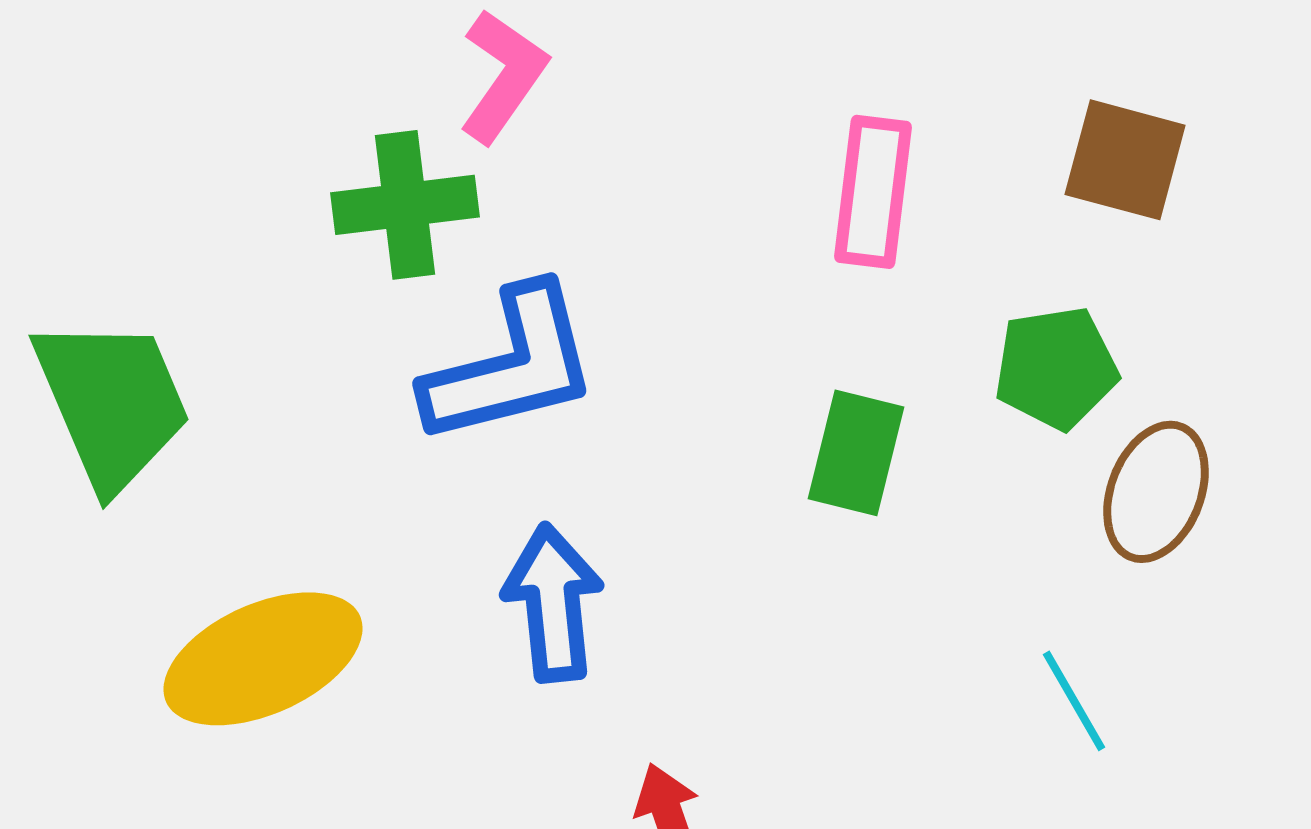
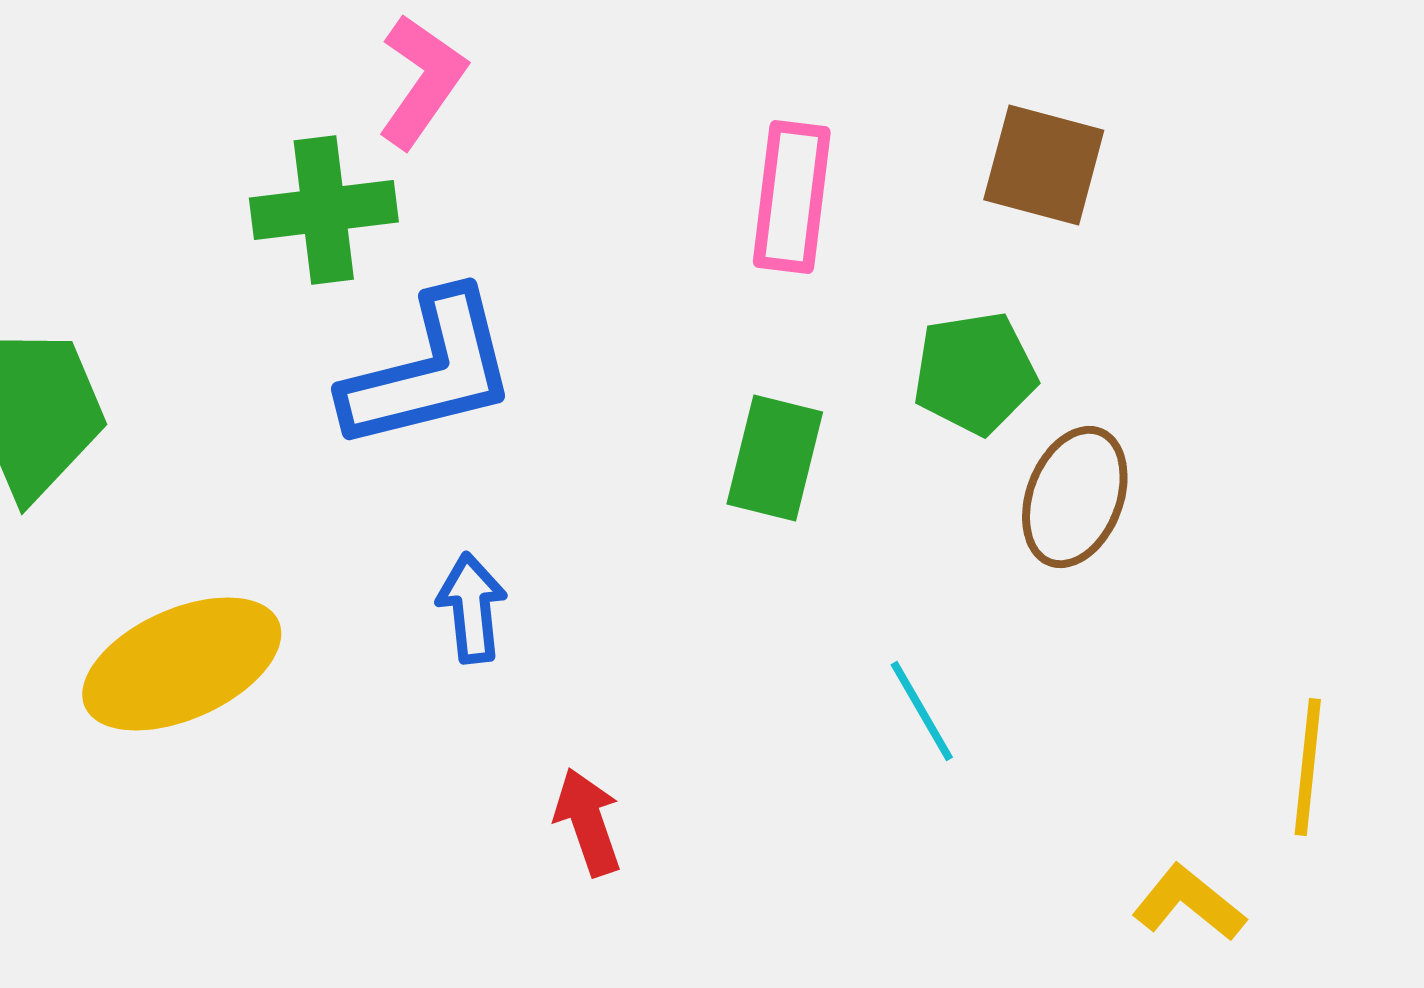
blue arrow: (553, 603) -> (472, 608), size x0.7
cyan line: (1074, 701) -> (922, 711), moved

